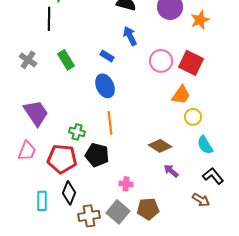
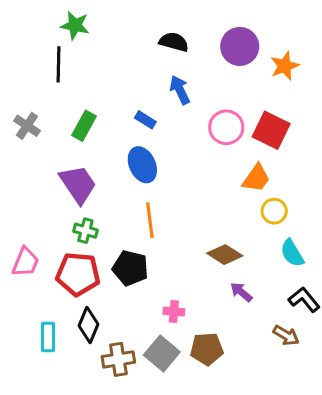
green rectangle: (66, 60) -> (84, 126), turned 60
purple trapezoid: (36, 113) -> (78, 184), moved
green cross: (77, 132) -> (85, 231), moved

